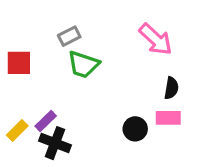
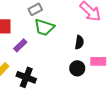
black semicircle: (171, 88) -> (79, 42), moved
purple rectangle: (46, 121) -> (20, 45), moved

